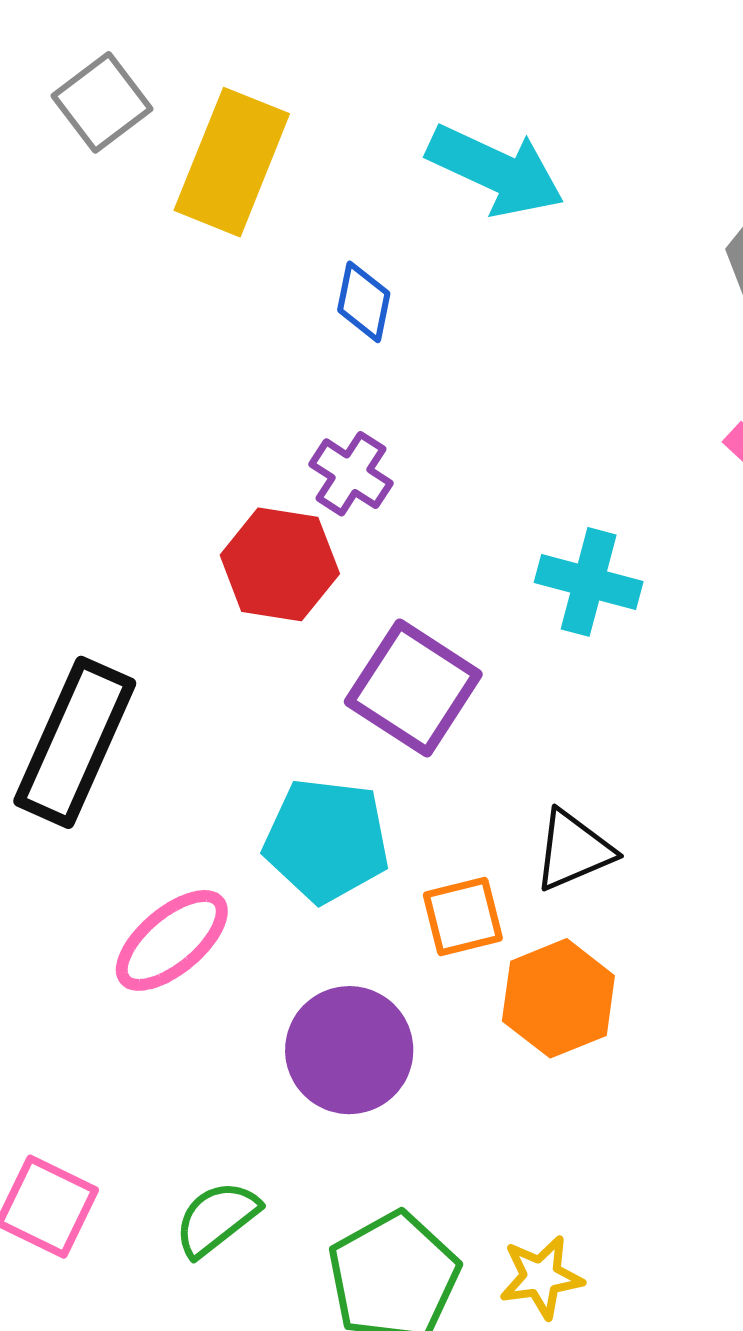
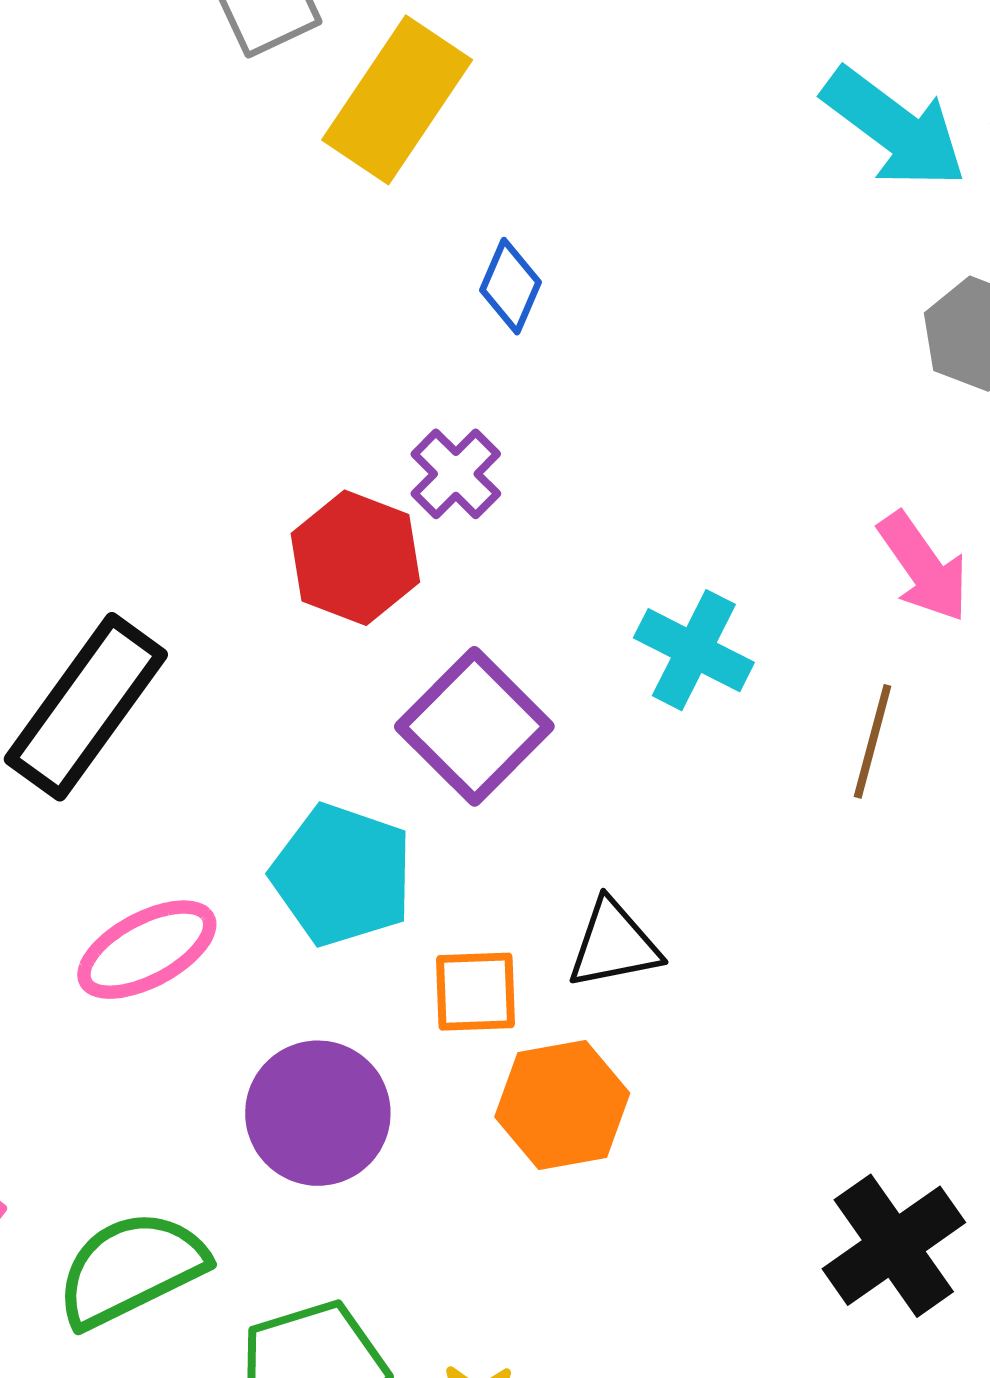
cyan arrow: (496, 171) -> (894, 128), moved
green semicircle: (217, 1219) -> (131, 1269), size x1.5

